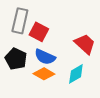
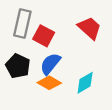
red trapezoid: (85, 44) -> (90, 28), moved
blue semicircle: (45, 57) -> (50, 64), turned 105

